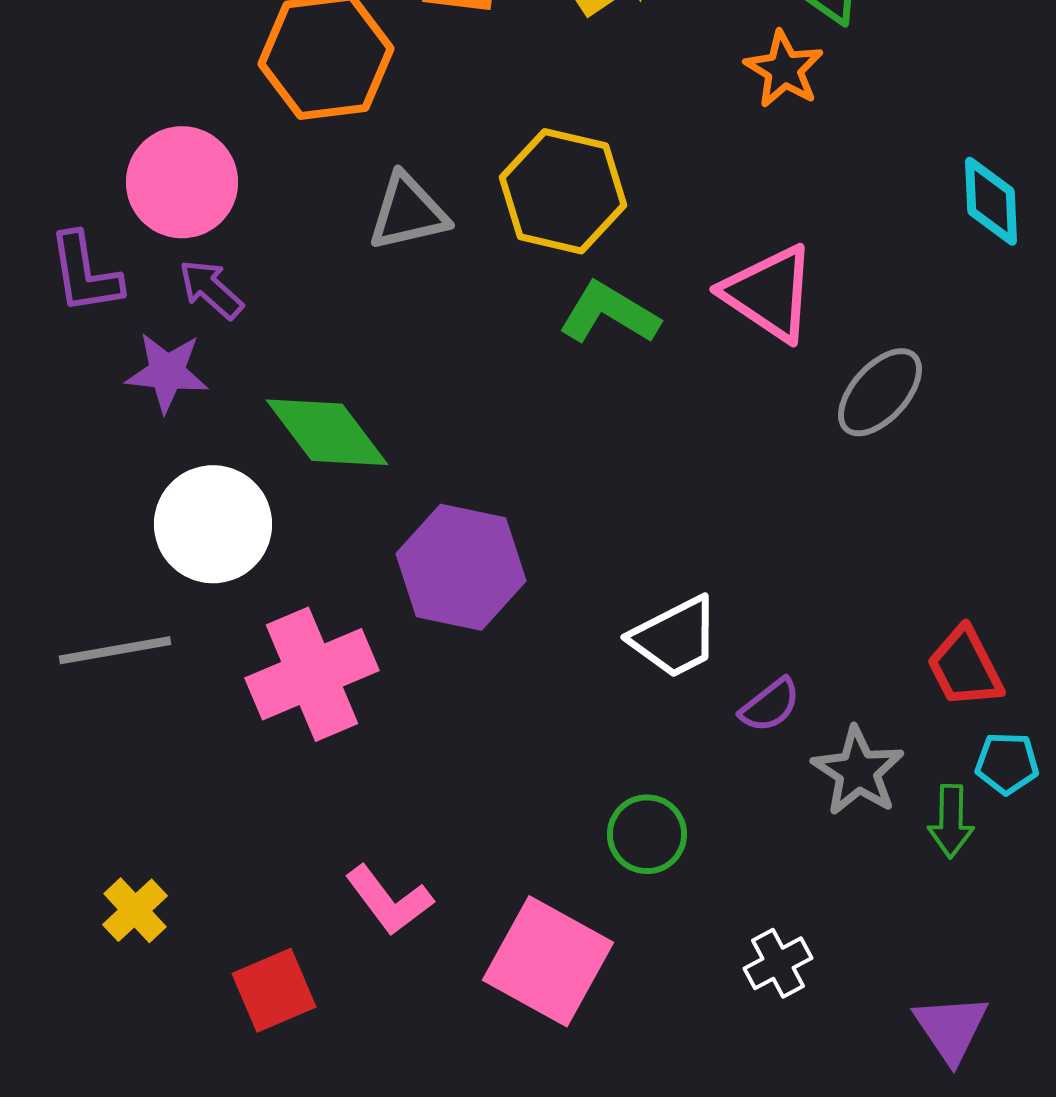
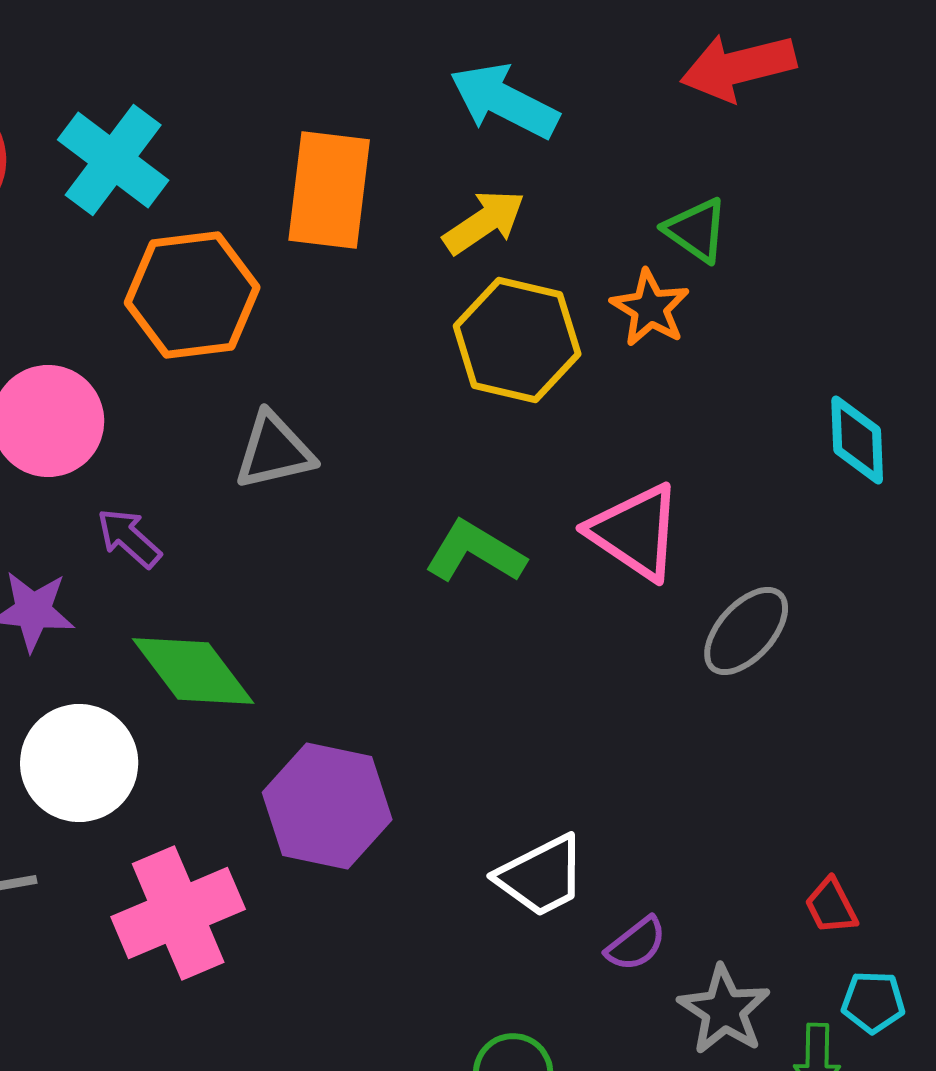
yellow hexagon: (563, 191) -> (517, 340), moved
purple arrow: (211, 289) -> (129, 538), moved
red trapezoid: (965, 667) -> (831, 906), size x0.7

